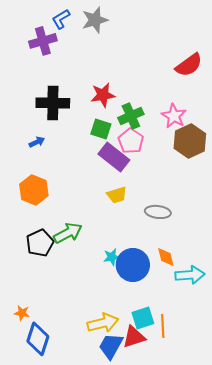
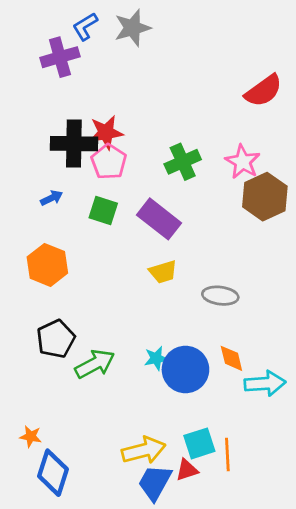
red star: (103, 95) -> (106, 132), moved
green square: (101, 129) -> (103, 211), moved
pink pentagon: (131, 141) -> (109, 162), moved
green arrow: (68, 233) -> (95, 364), moved
red triangle: (134, 337) -> (187, 470), size x0.7

